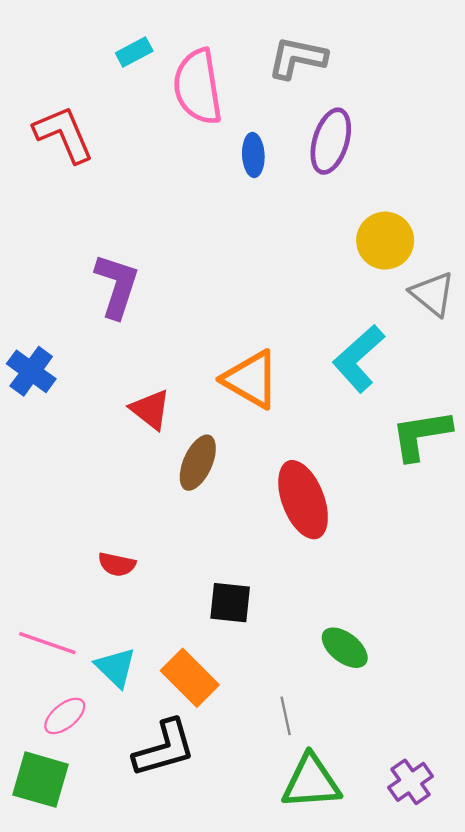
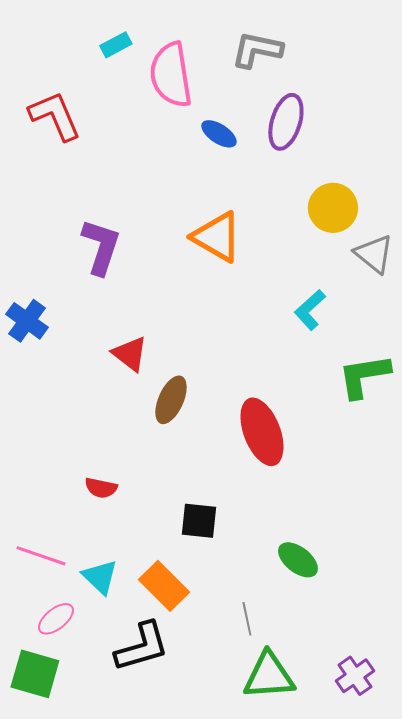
blue ellipse: (253, 155) -> (219, 134), turned -54
cyan L-shape: (359, 359) -> (310, 310), size x0.7
orange triangle: (251, 379) -> (217, 237), moved

